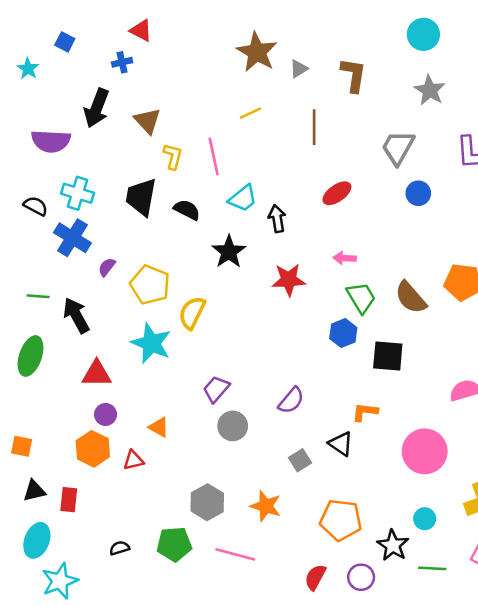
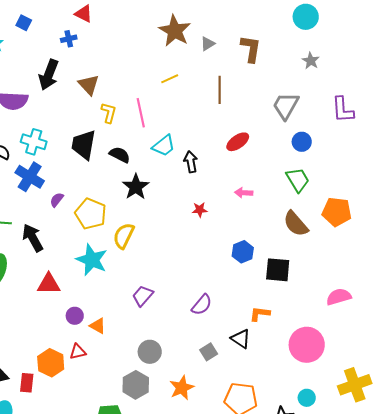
gray star: (430, 90) -> (311, 61), size x0.7
black star: (229, 252) -> (136, 187), moved
red star: (289, 280) -> (200, 210), size x0.6
green trapezoid: (361, 298) -> (298, 180), moved
purple circle: (106, 414) -> (75, 316), moved
gray circle: (233, 426) -> (150, 352), moved
orange hexagon: (93, 449) -> (51, 363), moved
orange star: (266, 506) -> (182, 388), turned 30

